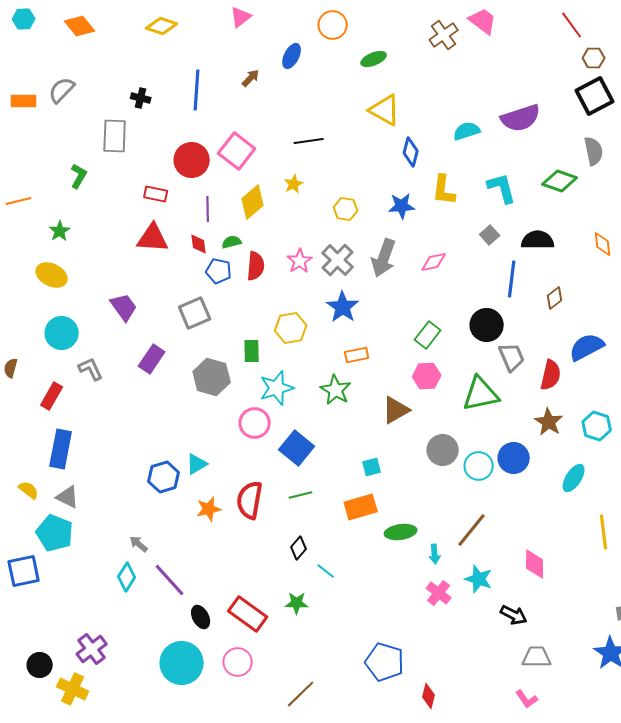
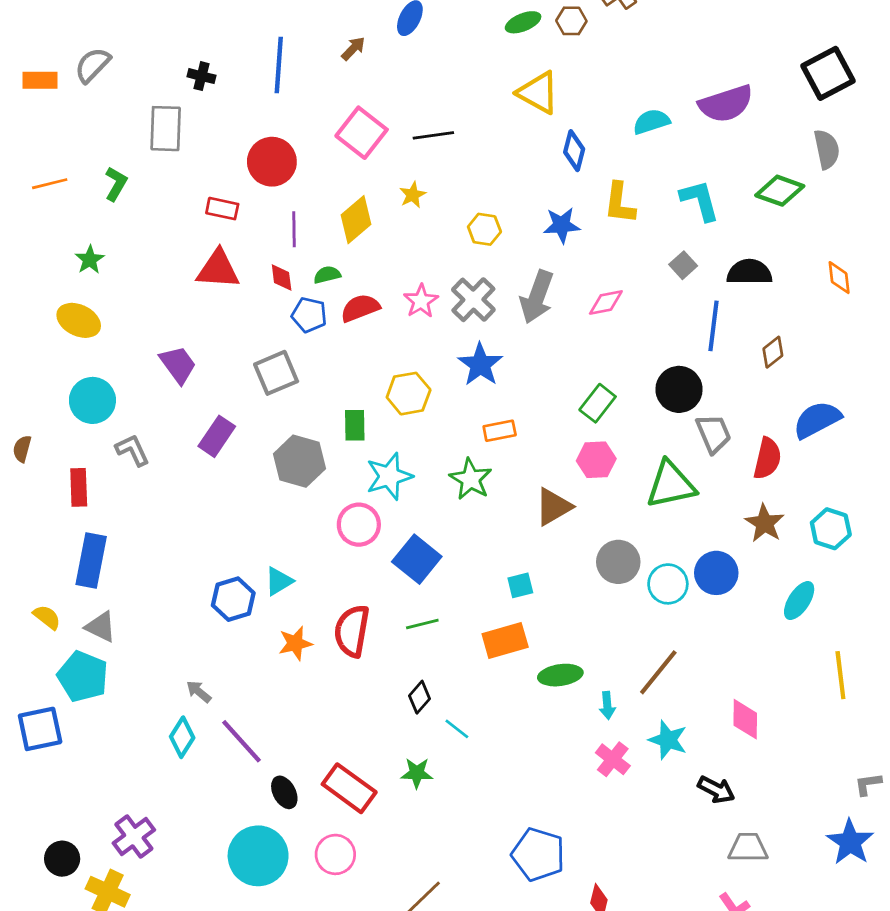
brown hexagon: (594, 58) -> (571, 21), moved
pink square: (237, 151) -> (362, 133), moved
orange line: (19, 201) -> (50, 184), moved
red semicircle: (256, 266) -> (360, 308), turned -116
red rectangle: (52, 396) -> (79, 487), turned -32

